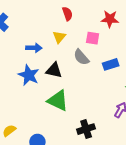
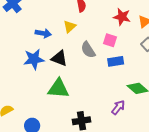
pink square: (93, 38) -> (110, 40), moved
blue star: (29, 75) -> (34, 59), turned 30
green triangle: (58, 101) -> (58, 89), turned -30

